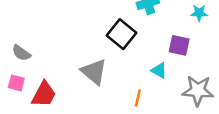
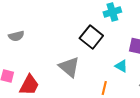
gray semicircle: (21, 53) -> (16, 36), moved, turned -49

